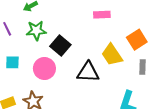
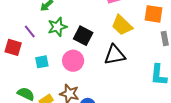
orange square: (137, 40) -> (154, 14), turned -36
yellow trapezoid: (112, 55) -> (122, 25), moved

